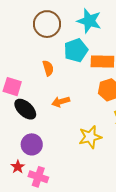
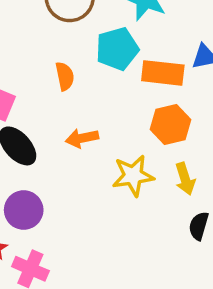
yellow star: (90, 137) -> (133, 176), moved

